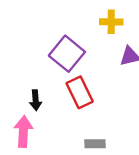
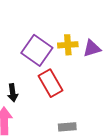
yellow cross: (111, 22) -> (68, 45), moved

